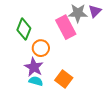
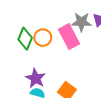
orange circle: (41, 48) -> (43, 38), moved

